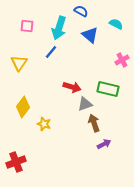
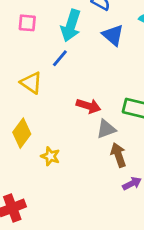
yellow triangle: (19, 63) -> (31, 83), moved, turned -30

